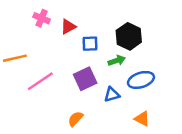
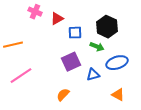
green arrow: (117, 61) -> (97, 47), turned 40
pink line: (40, 81) -> (21, 76), moved

